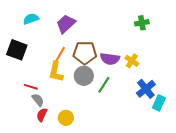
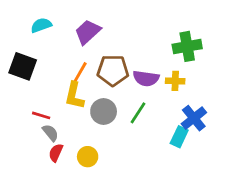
green cross: (142, 23) -> (187, 46), moved, size x1.5
yellow cross: (132, 61) -> (175, 81), turned -32
gray circle: (84, 76) -> (104, 112), moved
cyan rectangle: (159, 103) -> (179, 137), moved

